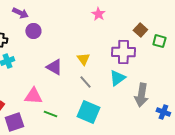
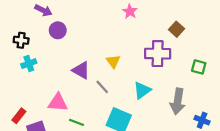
green square: (159, 41) -> (199, 67), moved
cyan triangle: (117, 78) -> (142, 90), moved
gray line: (85, 82) -> (102, 87), moved

